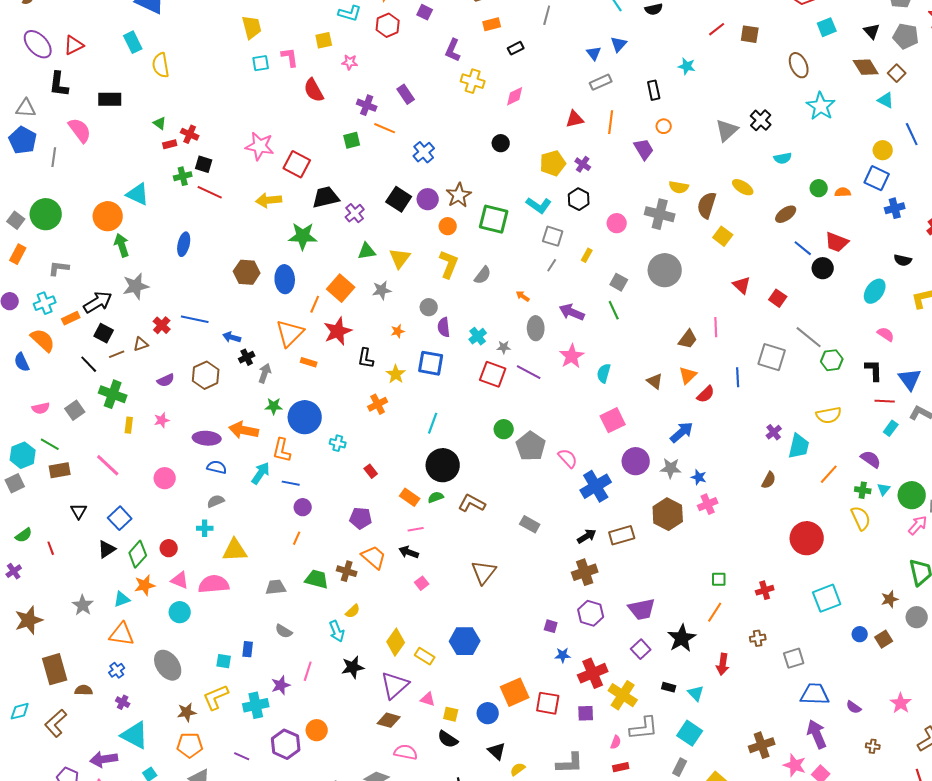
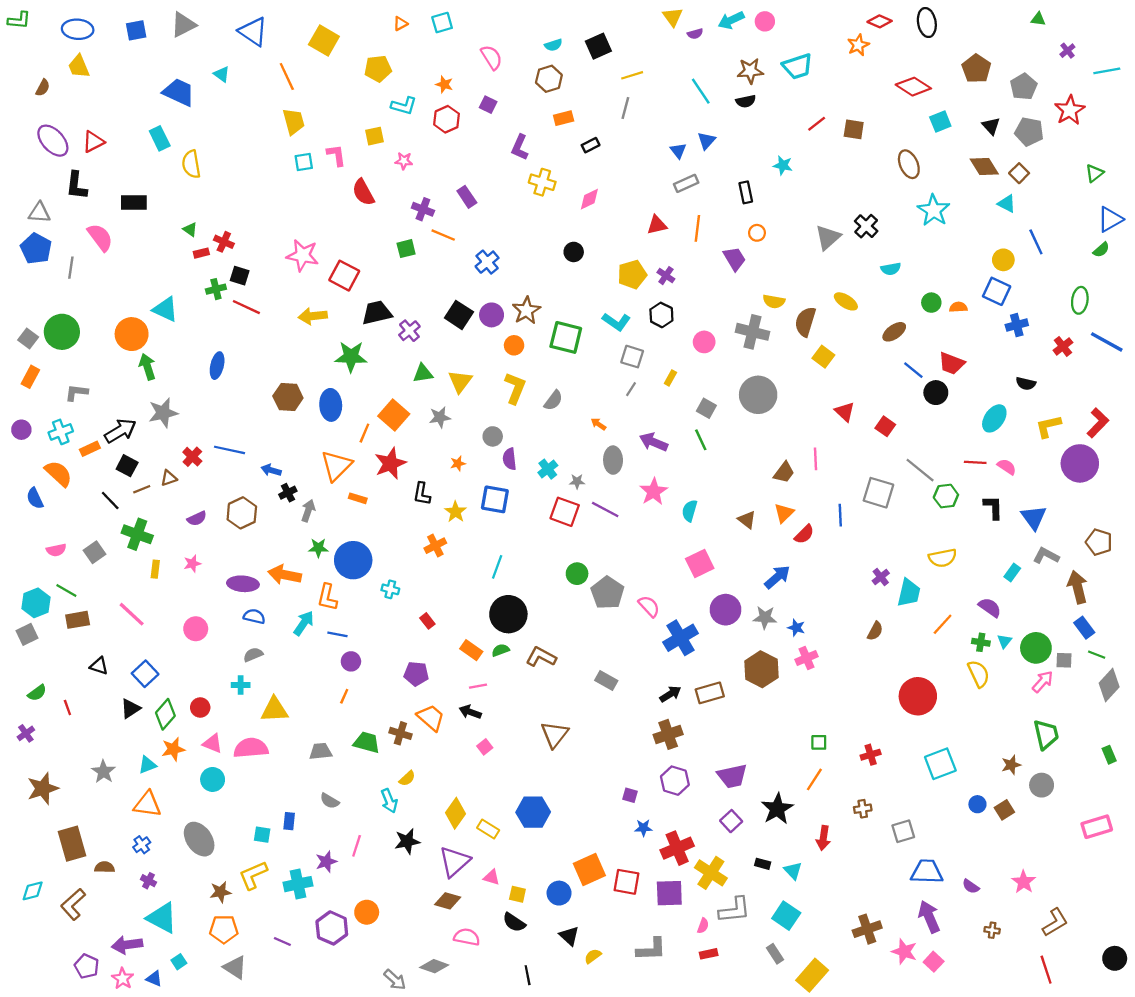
red line: (885, 401) -> (975, 462), moved
black triangle: (79, 511) -> (99, 666), turned -42
purple square: (586, 713) -> (669, 893), size x1.5
gray rectangle: (680, 767) -> (775, 954), turned -60

